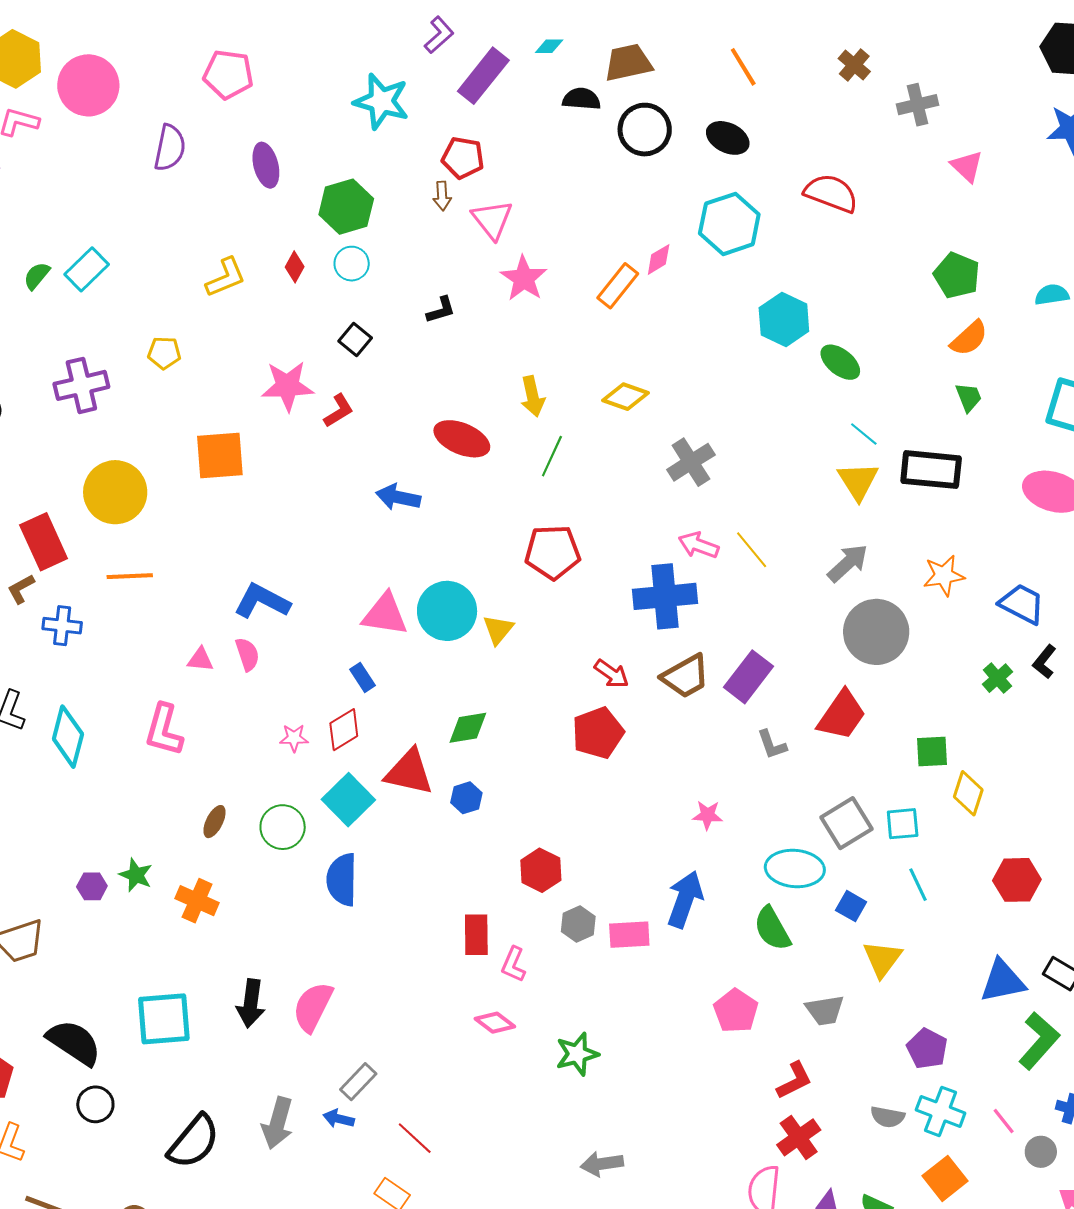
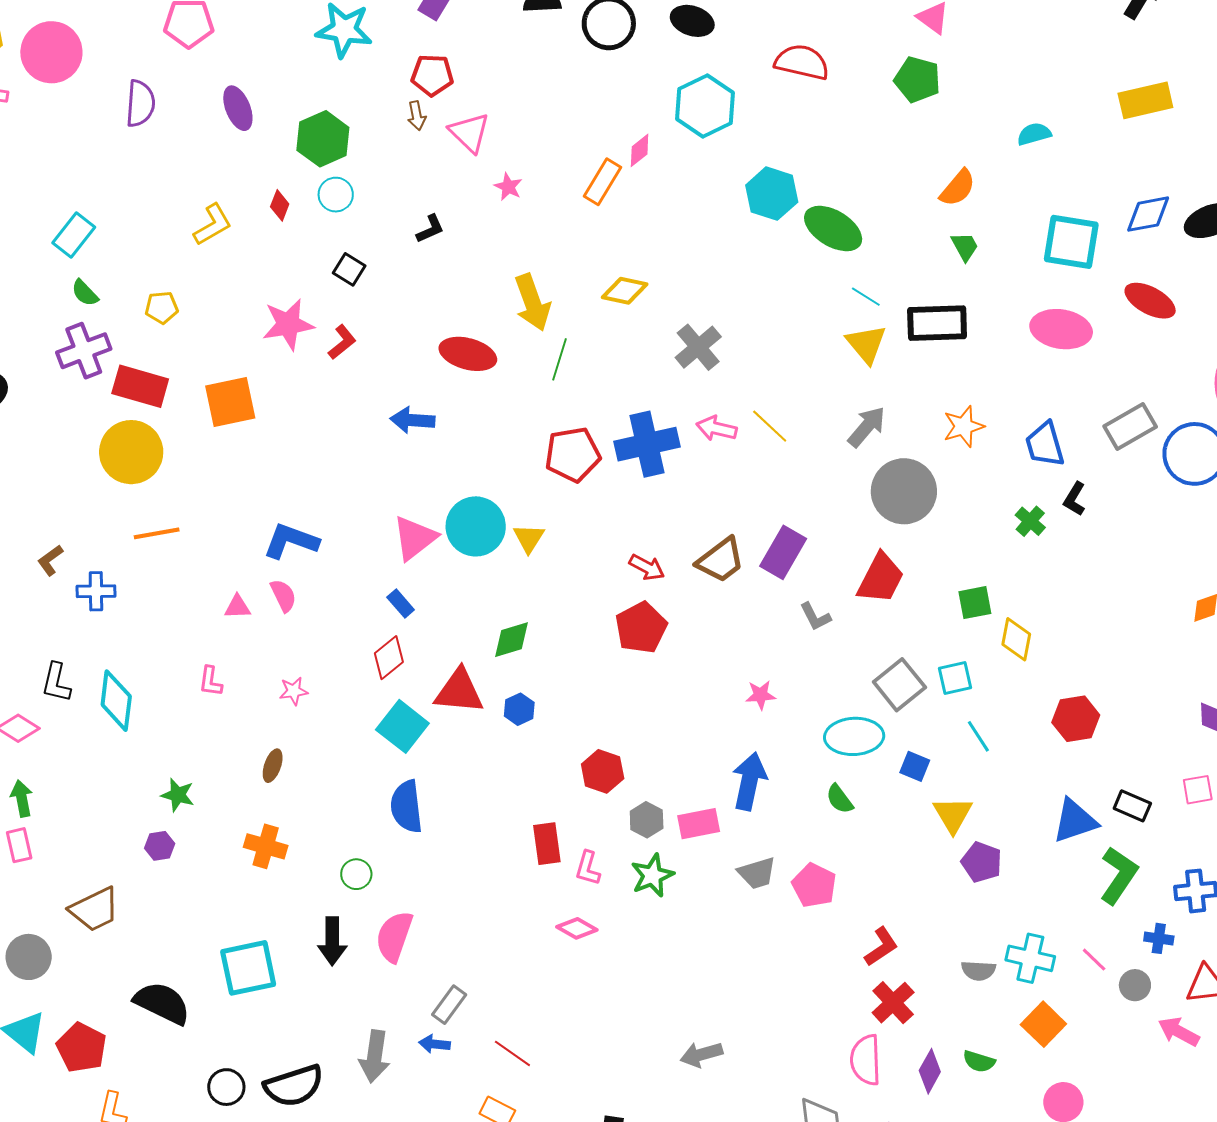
green pentagon: (957, 275) -> (917, 79), moved
green semicircle: (37, 276) -> (85, 293), moved, turned -76
pink star: (524, 278) -> (508, 187), size x0.6
green ellipse: (840, 362) -> (833, 228), size x1.4
yellow arrow: (533, 396) -> (532, 303), size x1.4
red rectangle: (44, 542) -> (140, 386), moved, turned -42
blue cross: (665, 596) -> (647, 444), moved
blue trapezoid: (1022, 604) -> (1045, 444), turned -126
pink triangle: (385, 614) -> (415, 538), turned -39
pink L-shape: (164, 730) -> (210, 681), size x0.6
pink star: (294, 738) -> (294, 691), moved
green circle: (283, 827) -> (356, 874), moved, size x0.7
green star: (136, 875) -> (178, 795), moved
green semicircle: (772, 929) -> (840, 799), size x0.7
gray trapezoid: (825, 1010) -> (757, 873), moved
purple pentagon: (927, 1049) -> (982, 862), moved
green star: (577, 1054) -> (652, 875), moved
black circle: (95, 1104) -> (226, 1087), moved
black semicircle: (194, 1142) -> (294, 1086), turned 40

